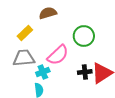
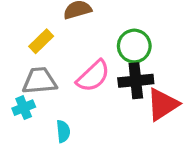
cyan cross: (43, 72) -> (24, 108), moved
black cross: (85, 72) -> (136, 81), moved, size x1.5

